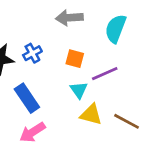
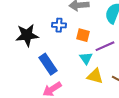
blue cross: (32, 53) -> (59, 25), moved, turned 32

